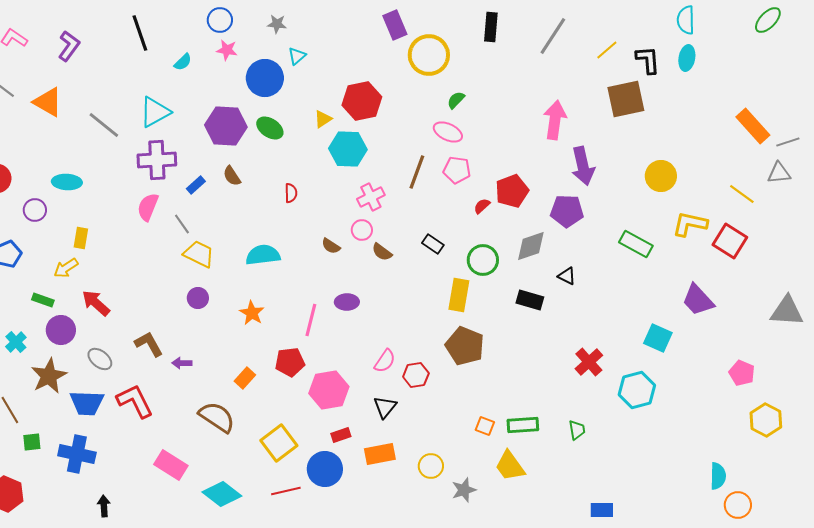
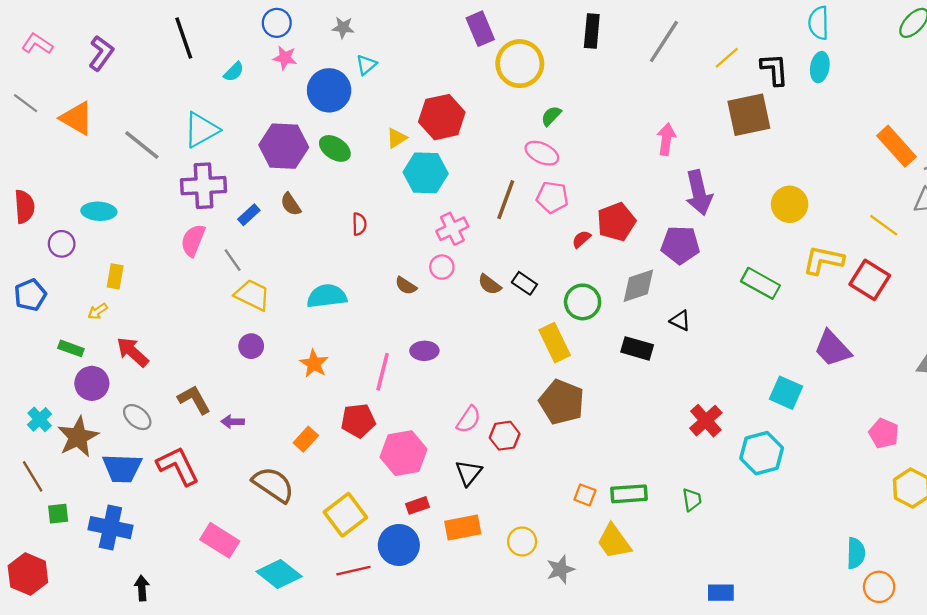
pink arrow: (555, 120) -> (666, 139), size x0.7
brown semicircle: (382, 252) -> (490, 285), moved
yellow arrow: (66, 268) -> (98, 311), size x0.7
yellow rectangle: (459, 295) -> (555, 343), turned -36
cyan cross: (16, 342) -> (40, 419), moved

